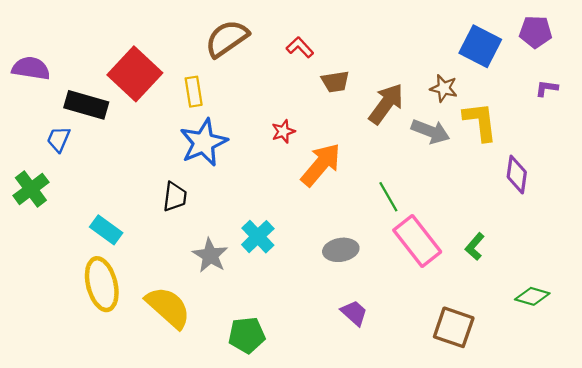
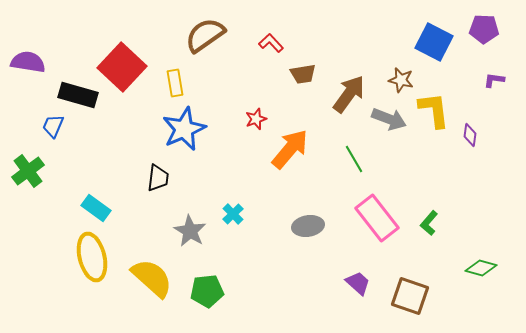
purple diamond: (517, 175) -> (470, 135), moved, size x0.7
green line: (388, 197) -> (354, 159), moved
cyan cross: (258, 237) -> (233, 214), size x0.7
purple trapezoid: (354, 313) -> (358, 283), moved
green pentagon: (247, 335) -> (207, 291), moved

